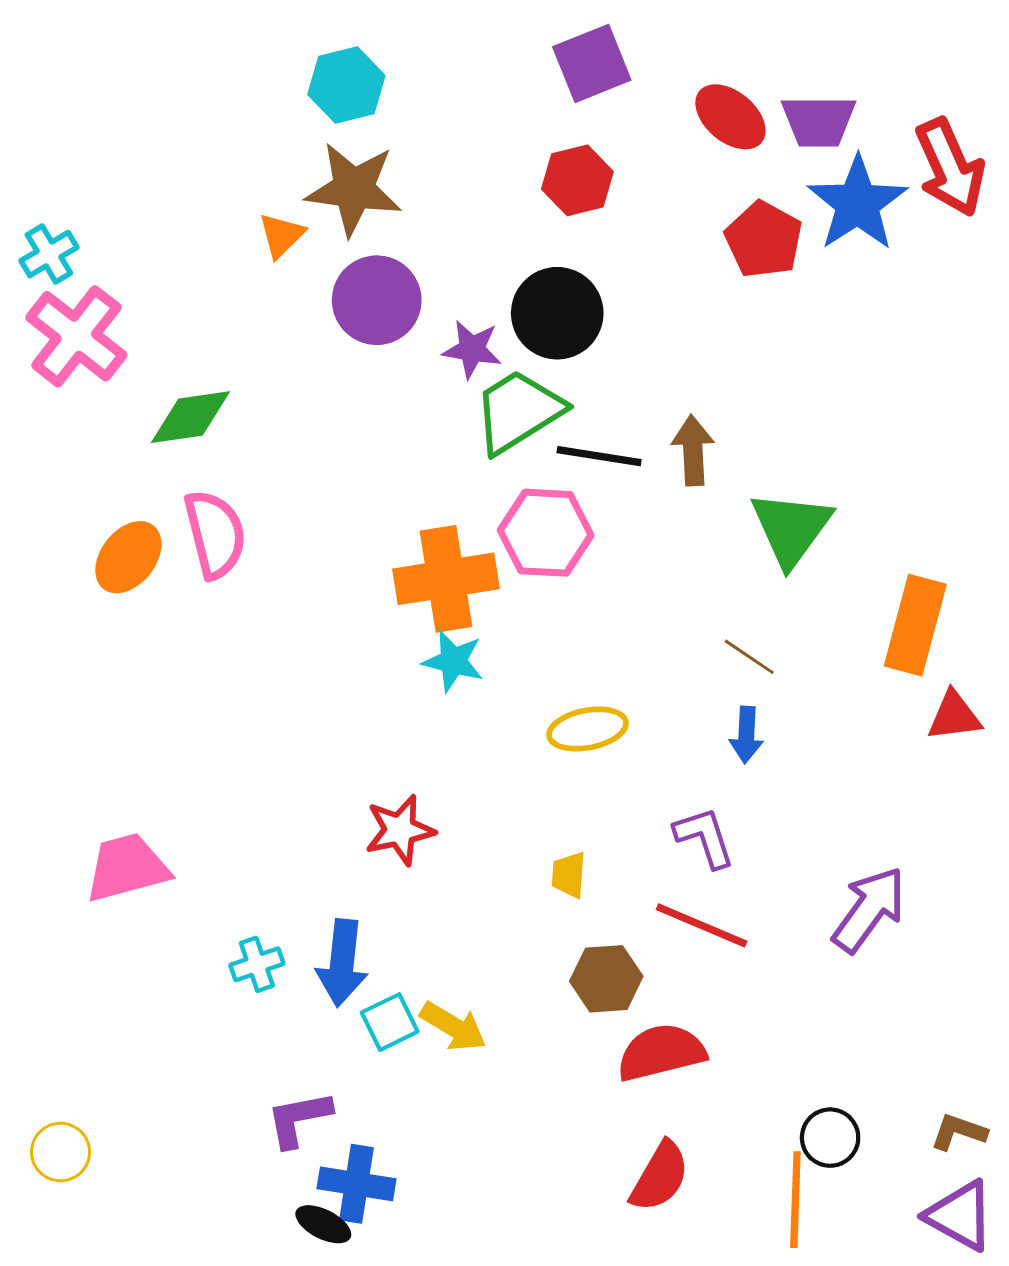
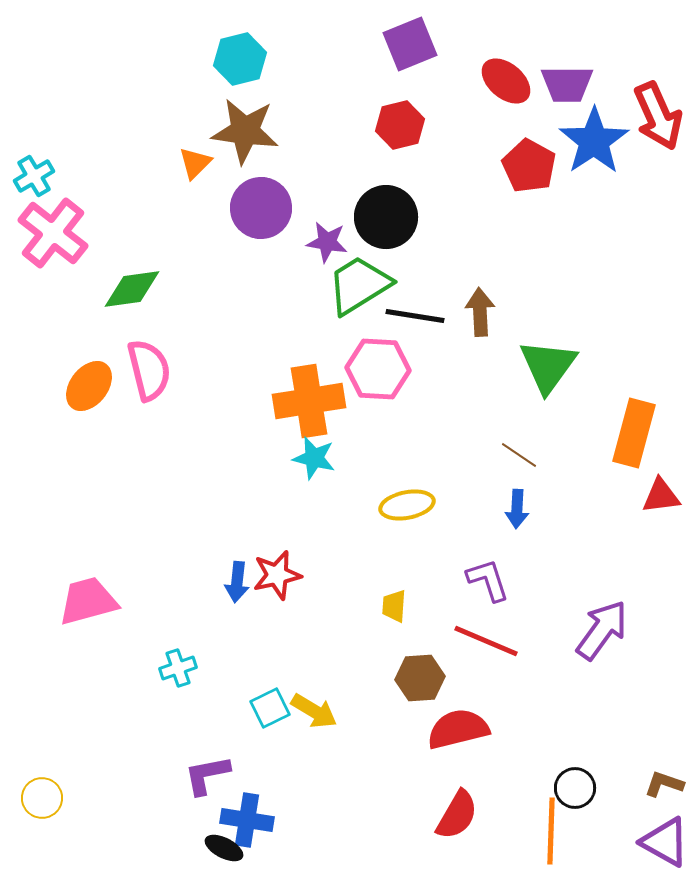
blue arrow: (342, 963) -> (237, 582), moved, size x0.7

